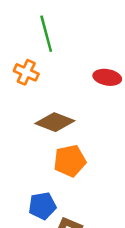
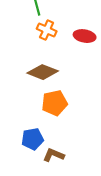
orange cross: (26, 72) -> (47, 30), moved

